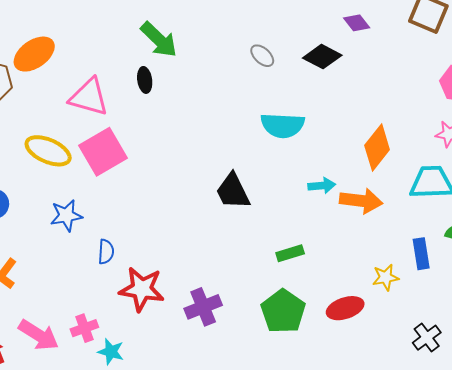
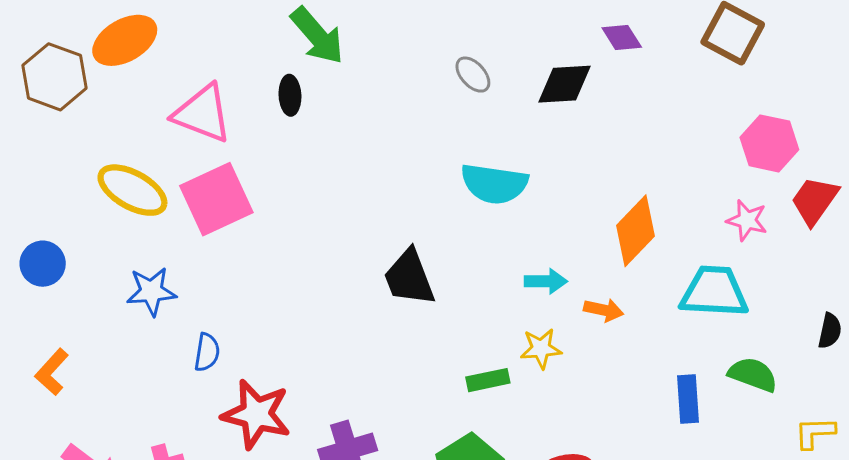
black diamond: (322, 57) -> (565, 84), turned -36
orange arrow: (361, 201) -> (604, 310), size x0.6
yellow star: (386, 277) -> (541, 349), moved

